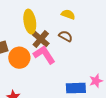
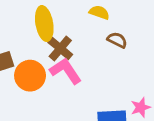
brown semicircle: (66, 36) -> (117, 40), moved

